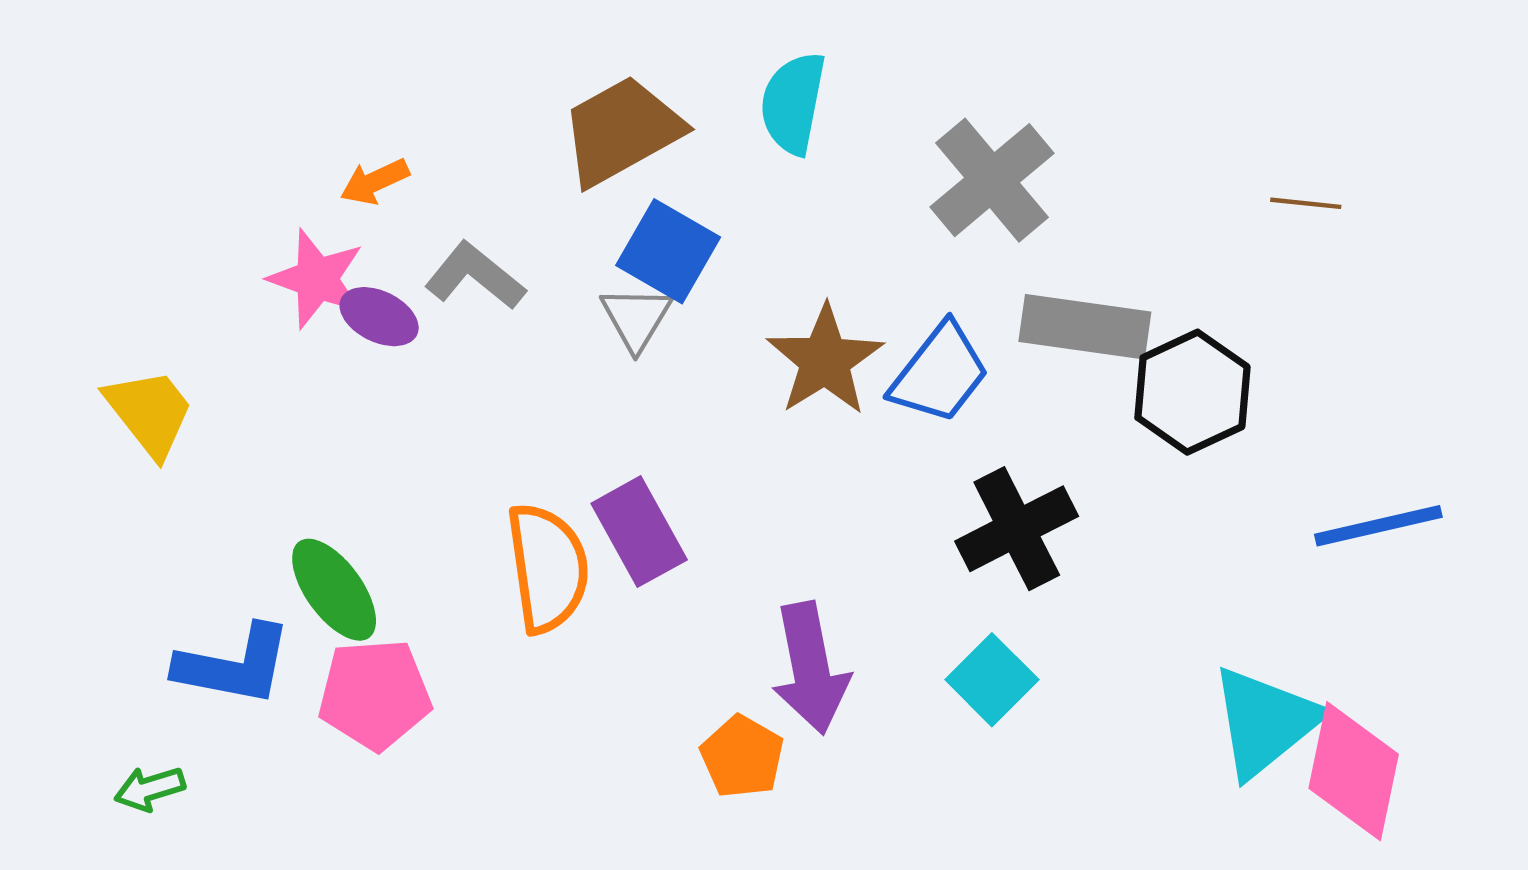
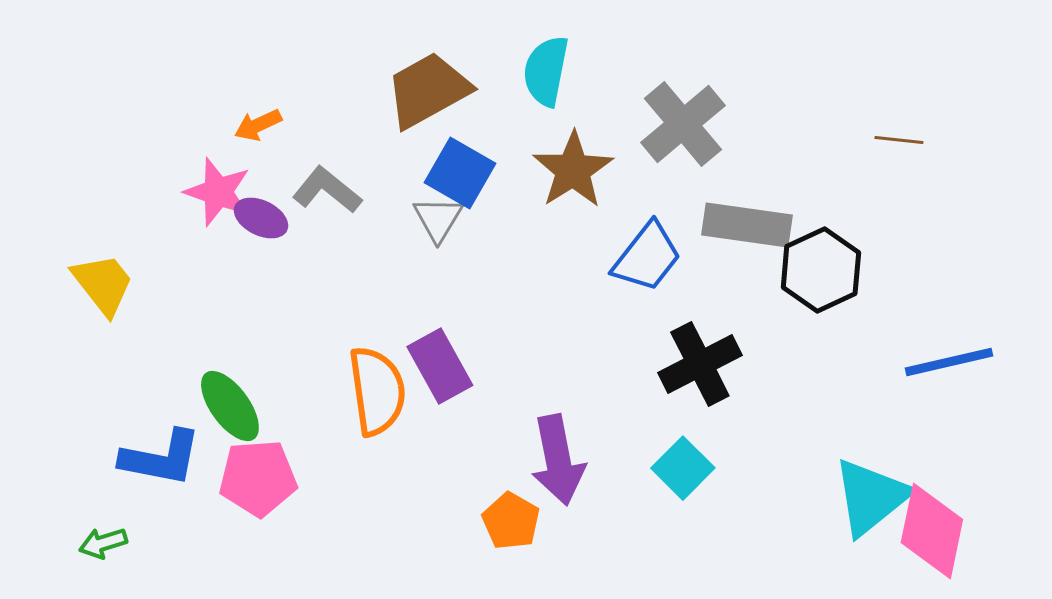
brown star: (825, 360) -> (573, 170), moved

